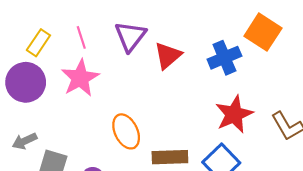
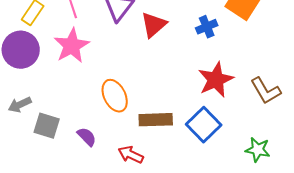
blue cross: (224, 58) -> (207, 27), size x0.7

